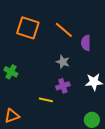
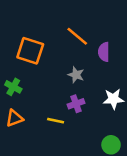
orange square: (28, 28) -> (30, 51), moved
orange triangle: (12, 116) -> (14, 118), moved

